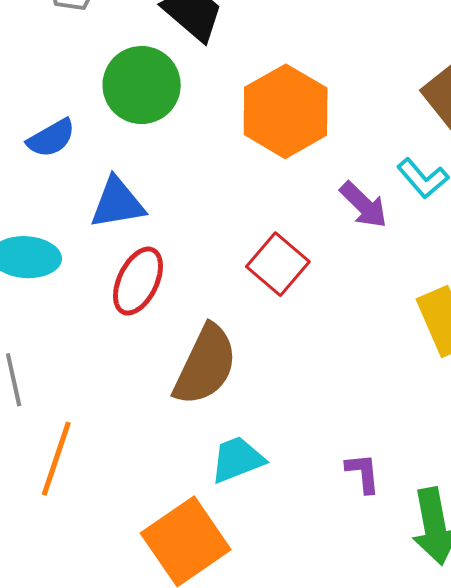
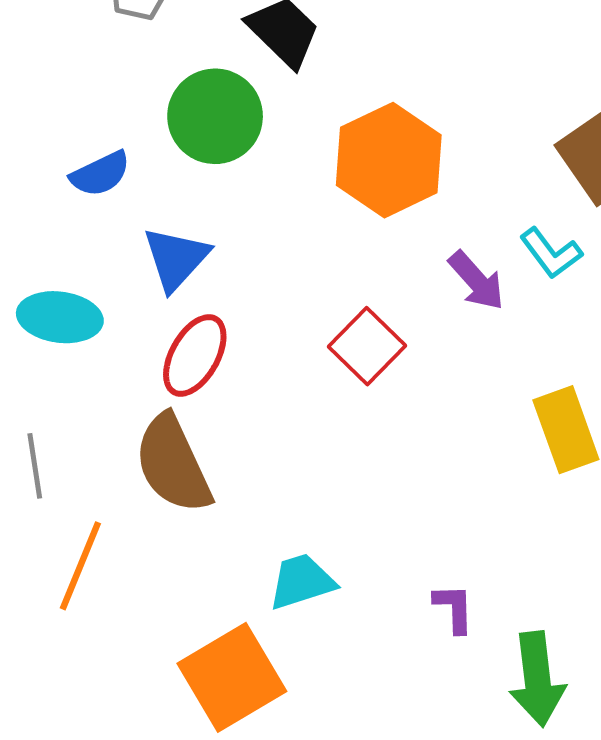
blue triangle: (117, 203) -> (176, 259), turned -42
brown semicircle: (205, 365) -> (173, 464), moved, turned 126

